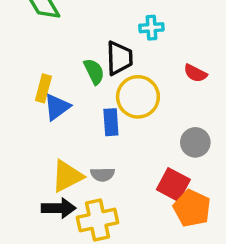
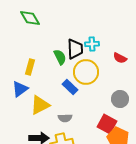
cyan cross: (151, 28) -> (92, 44), moved
blue triangle: (57, 107) -> (20, 89), moved
blue rectangle: (111, 122) -> (70, 87), turned -42
yellow triangle: (67, 176) -> (40, 105), moved

